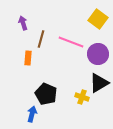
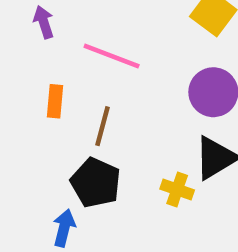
brown line: (41, 39) -> (103, 126), moved
pink line: (71, 42) -> (112, 56), moved

